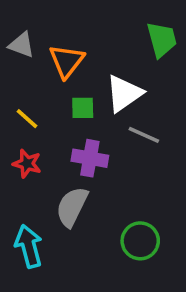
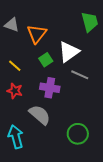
green square: (83, 108) -> (46, 60), turned -32
gray semicircle: (72, 207) -> (40, 115), turned 105

